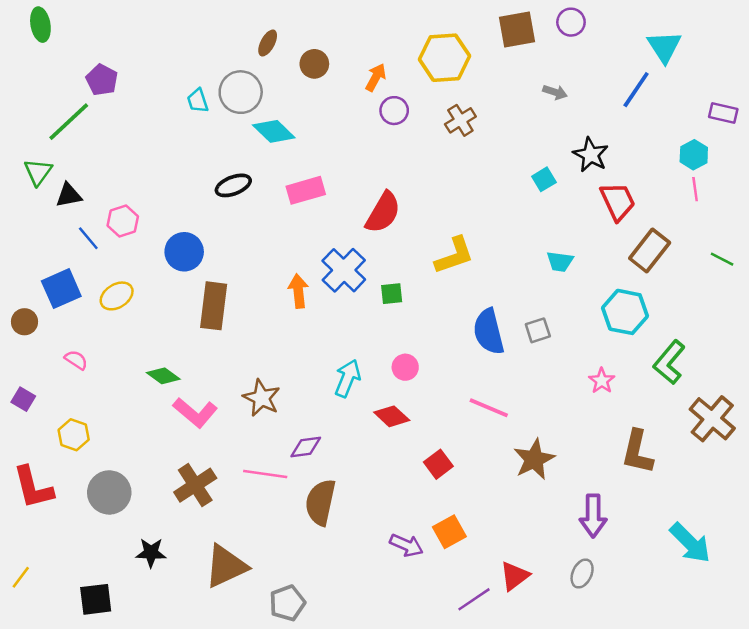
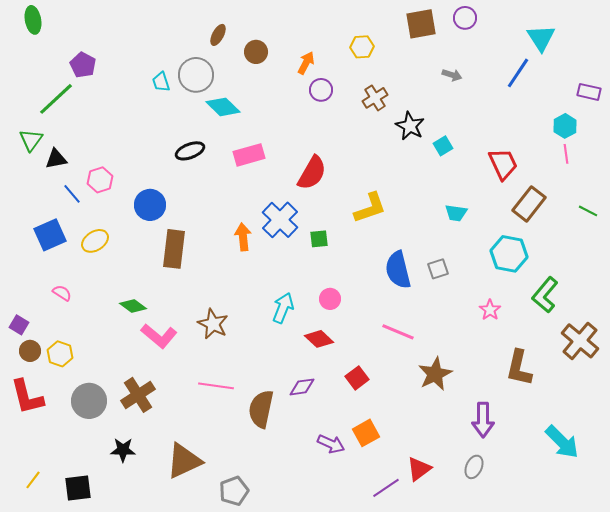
yellow hexagon: (445, 58) -> (362, 47), size x0.6
black star: (591, 155) -> (410, 126), moved
brown circle: (24, 322) -> (30, 351), moved
purple diamond: (306, 447) -> (302, 387), moved
brown cross: (195, 485) -> (138, 395), moved
yellow line: (21, 577) -> (33, 480), moved

